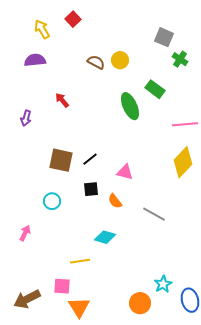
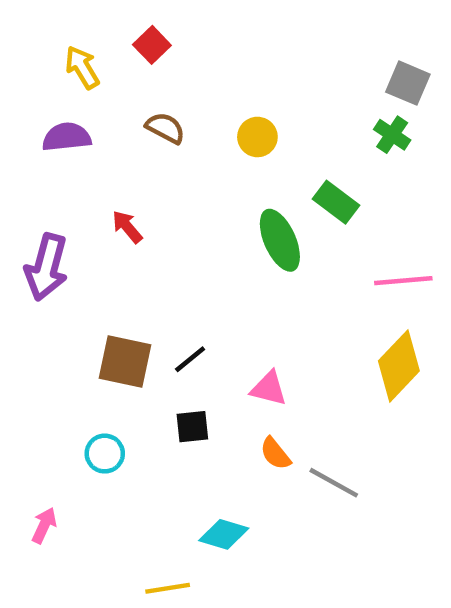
gray square: (164, 37) -> (408, 83), moved
brown semicircle: (96, 62) -> (165, 128), moved
purple arrow: (26, 118) -> (46, 267), size x1.8
orange semicircle: (115, 201) -> (275, 454), moved

